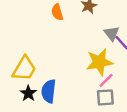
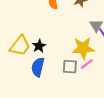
black star: (28, 93) -> (39, 46), moved
gray square: (105, 97) -> (70, 67), moved

